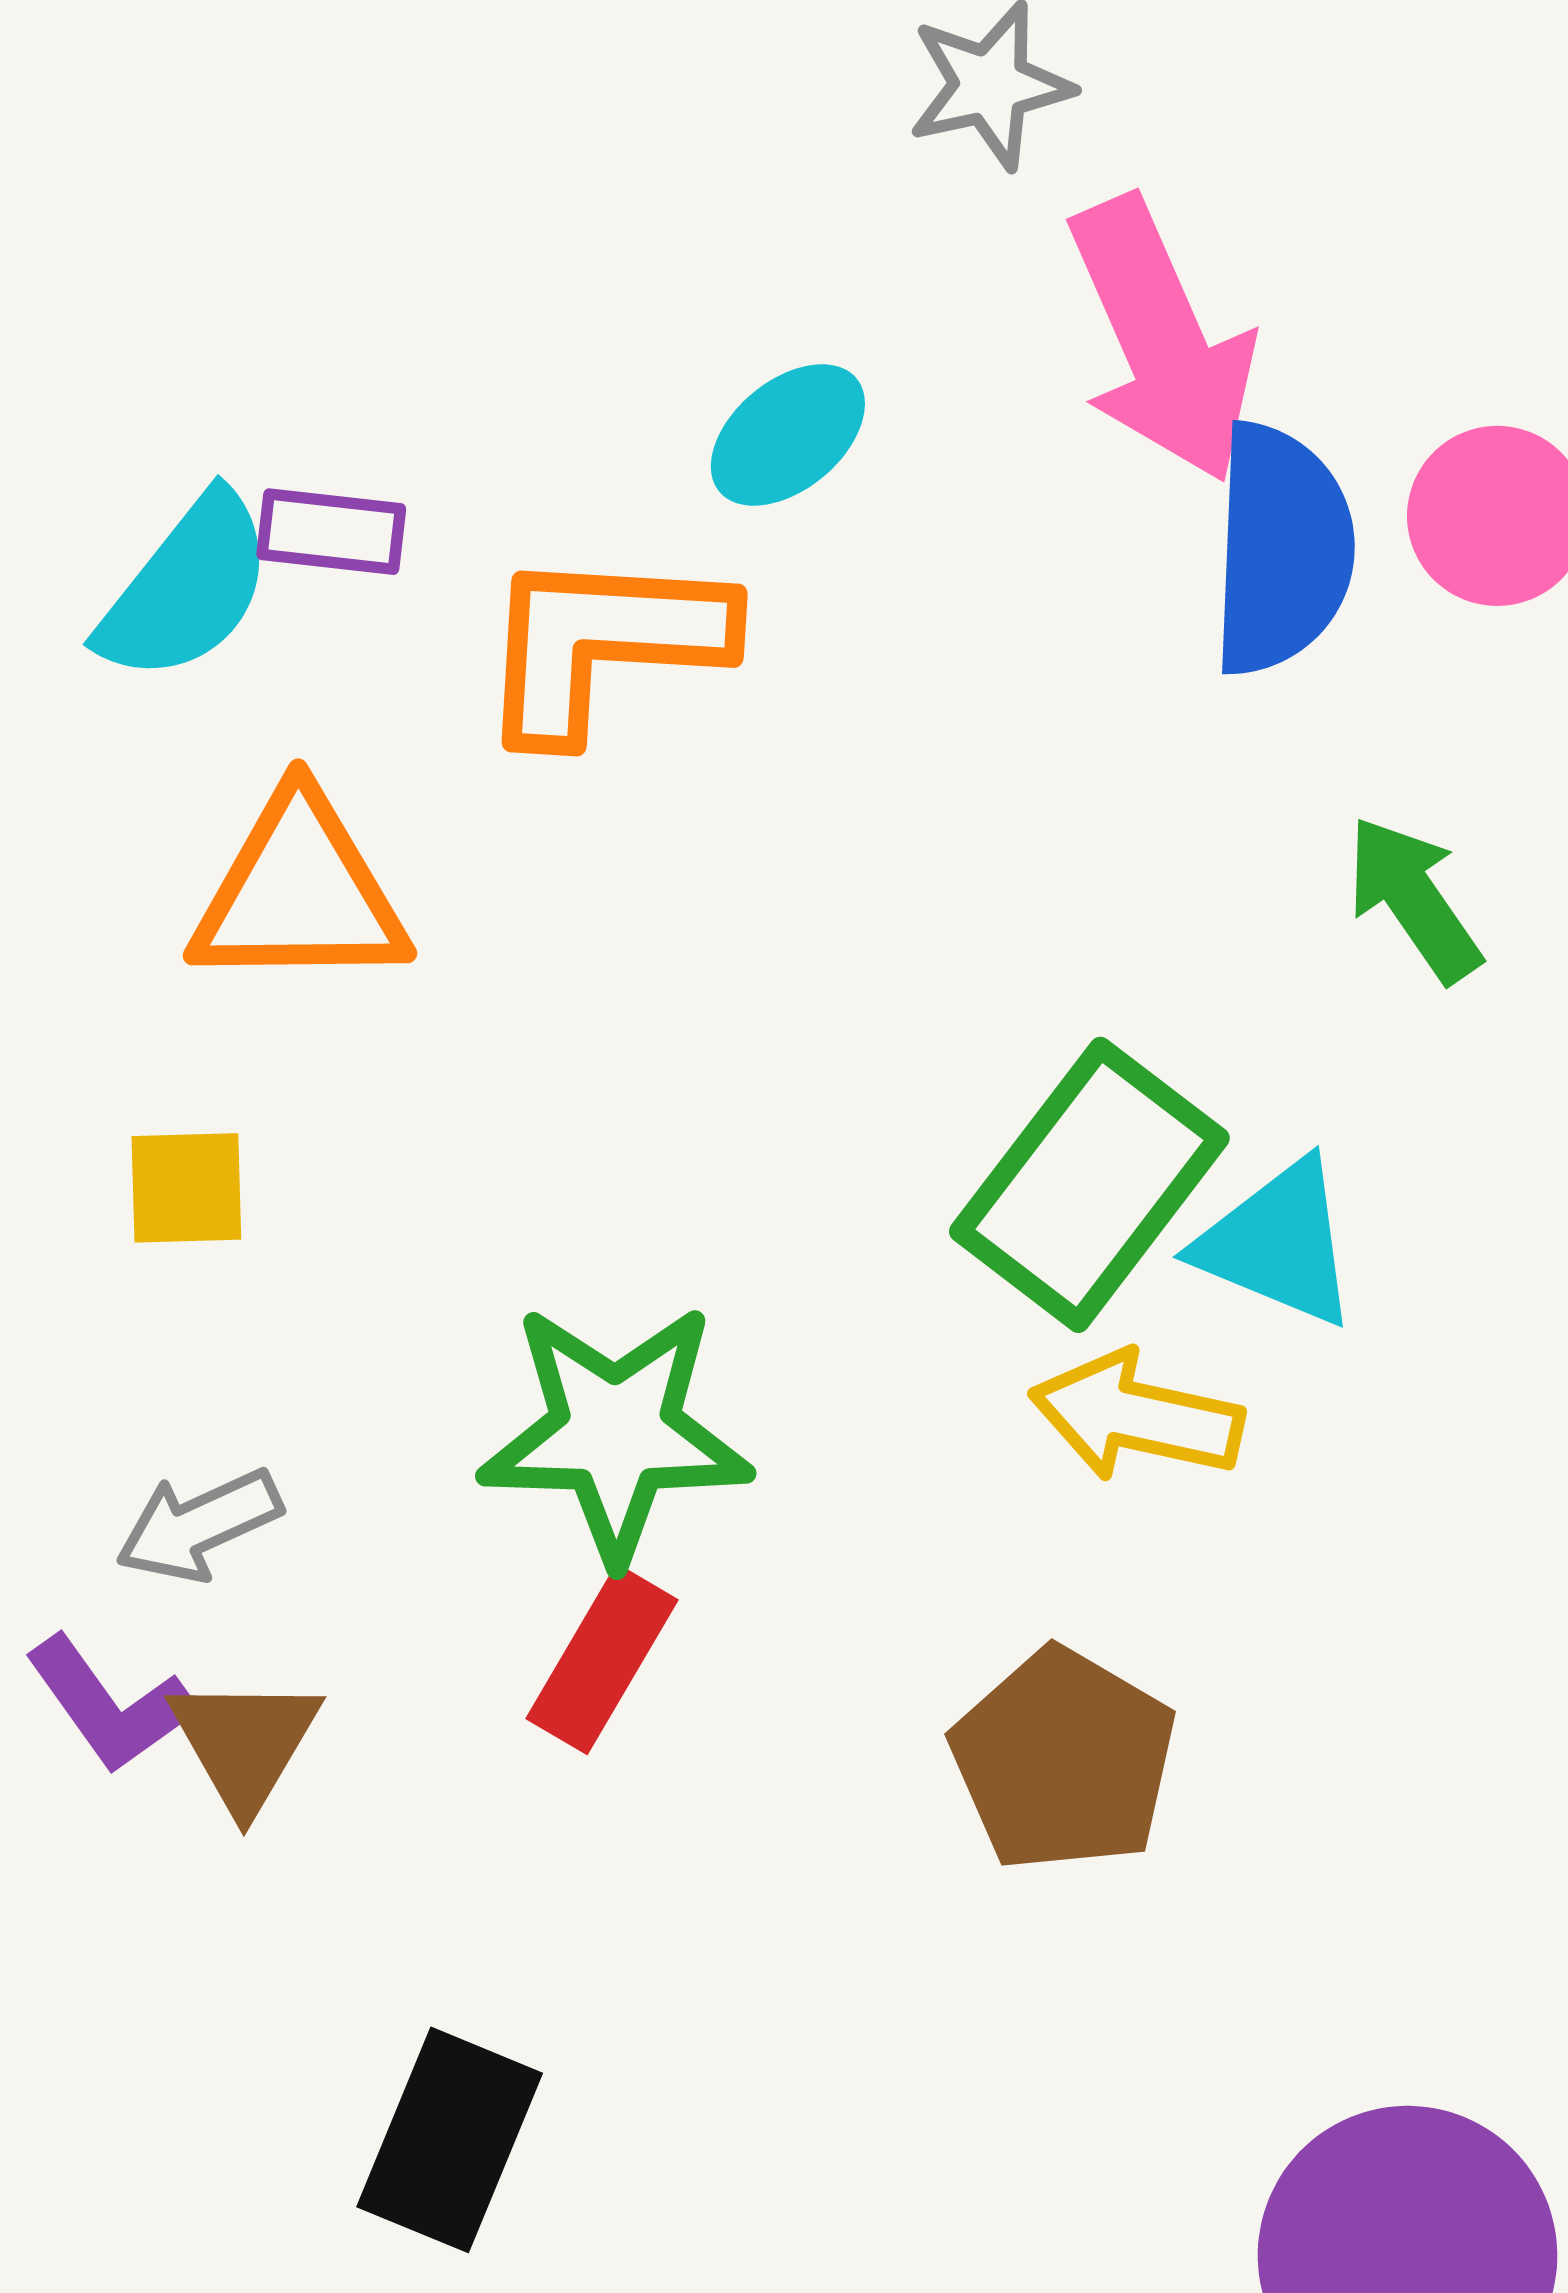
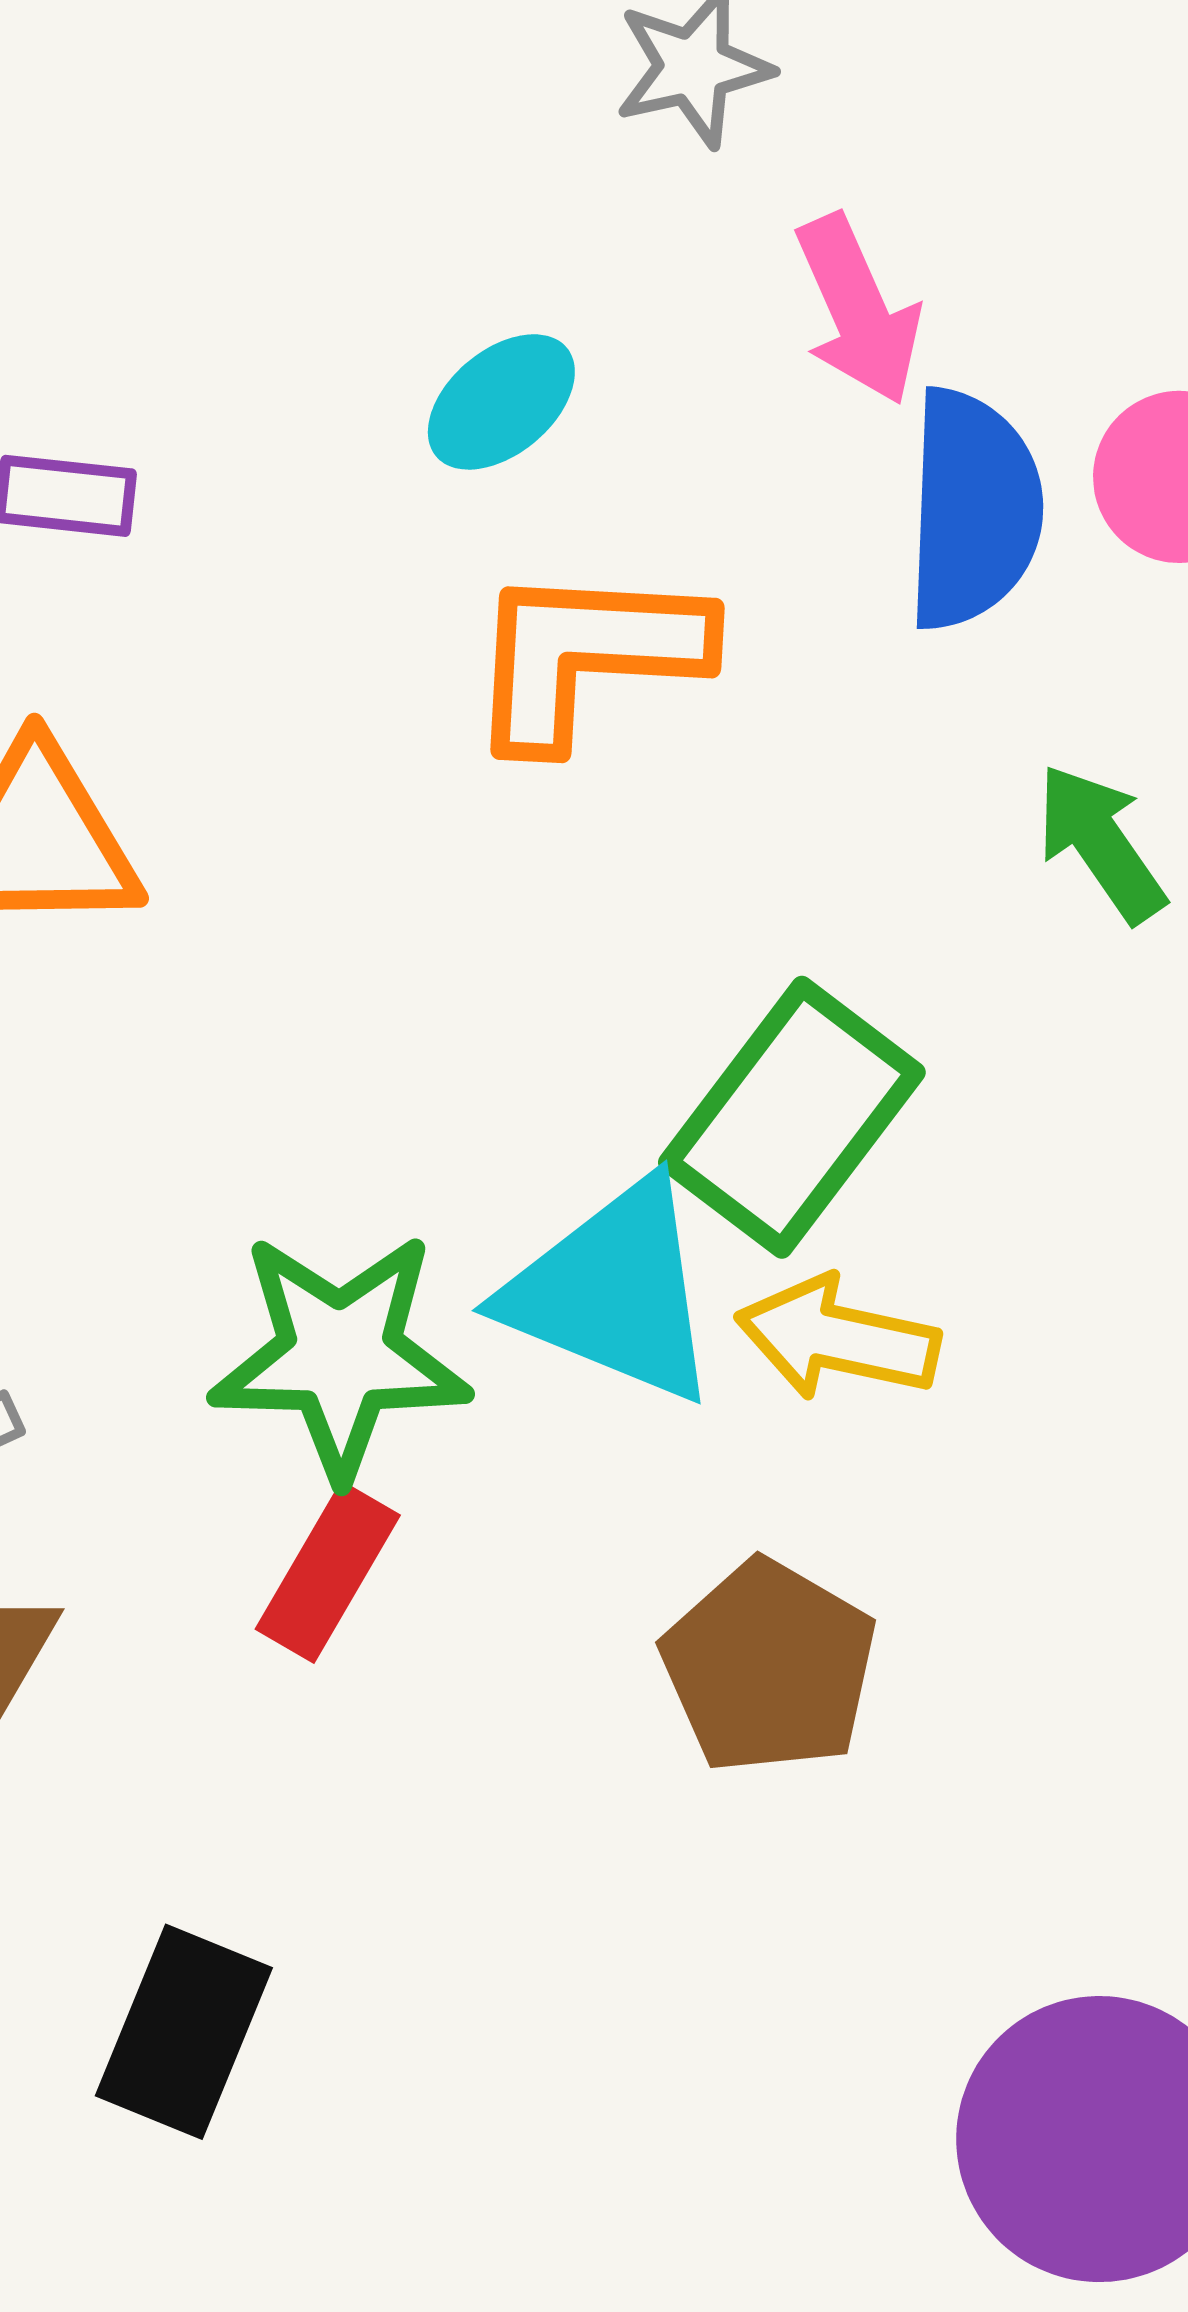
pink arrow: (1162, 340) -> (858, 310), size x0.7
orange L-shape: (603, 643) -> (586, 655), moved
cyan triangle: (1278, 1243) -> (613, 1292), moved, size x1.4

